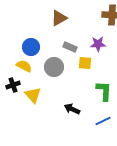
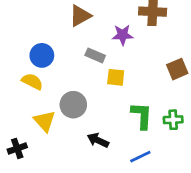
purple star: (98, 44) -> (123, 35), moved
gray circle: (54, 67) -> (73, 105), moved
black cross: (13, 85) -> (17, 148), moved

